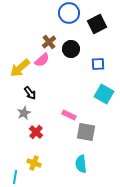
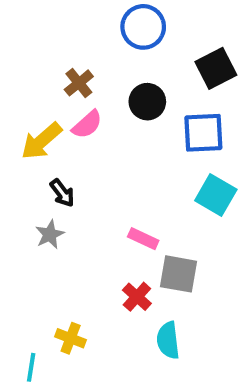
black square: (97, 24) -> (216, 68), moved
brown cross: (49, 42) -> (79, 83), moved
blue square: (98, 64) -> (203, 133), size x1.5
red cross: (36, 132) -> (137, 297), moved

